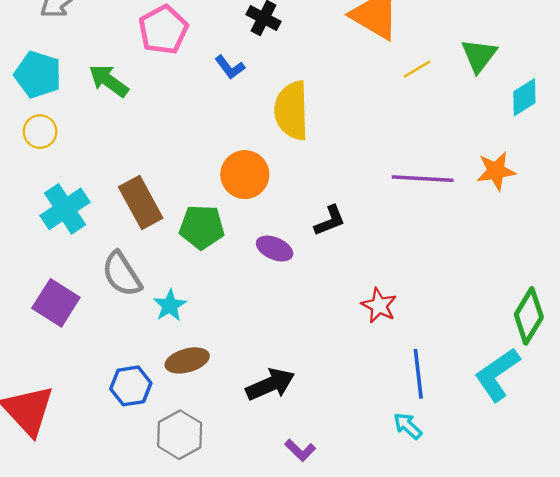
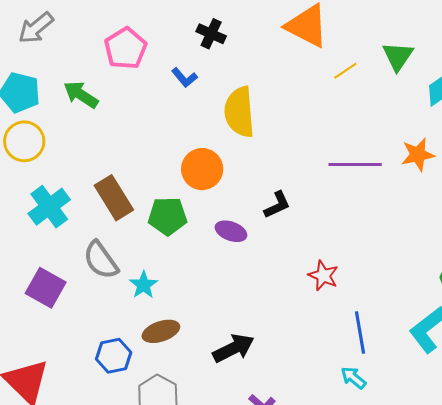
yellow circle: (40, 132) -> (24, 141), size x1.4

